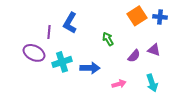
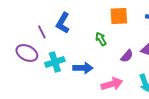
orange square: (137, 16) -> (119, 16), moved, turned 30
purple line: (49, 32) -> (42, 32), turned -32
pink arrow: (119, 84) -> (112, 84), size x1.5

